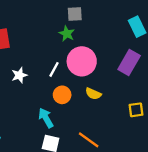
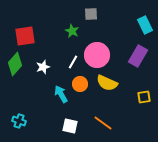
green star: (67, 34) -> (72, 31), moved
yellow semicircle: (93, 94) -> (107, 83), size x1.5
cyan arrow: (46, 118) -> (61, 94), moved

